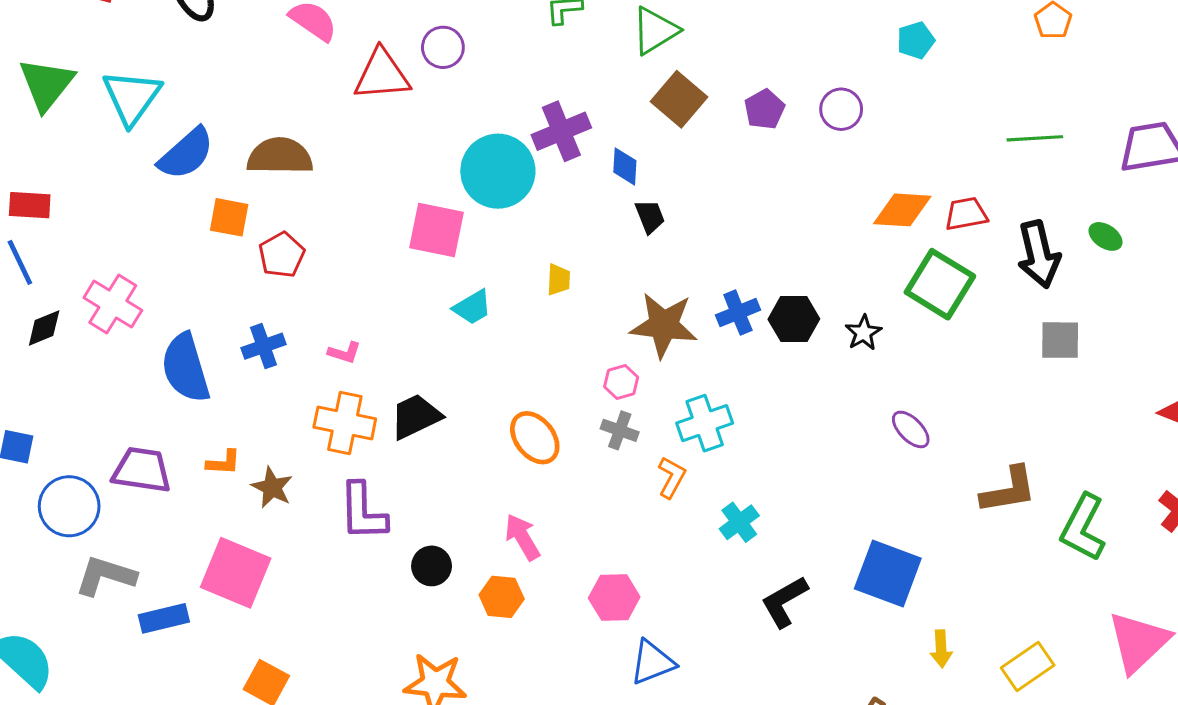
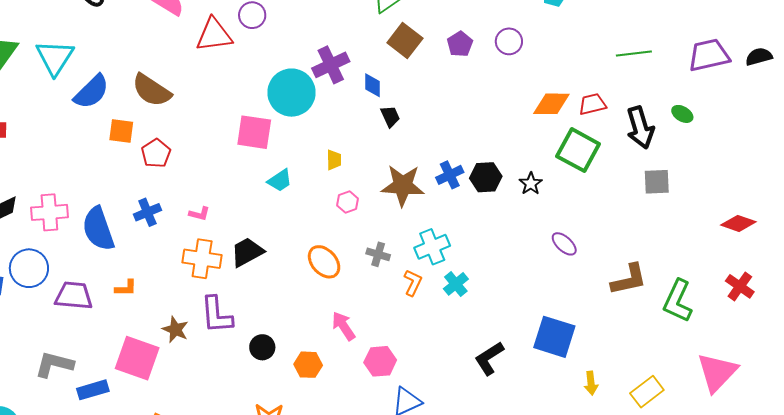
brown semicircle: (280, 156) -> (152, 90), turned -144
pink cross: (113, 304) -> (49, 212), moved, turned -33
pink hexagon: (621, 382) -> (348, 202), moved
brown star: (272, 487) -> (175, 330), moved
blue circle: (69, 506) -> (29, 268), moved
cyan cross: (739, 522) -> (456, 284), moved
pink arrow: (522, 537) -> (343, 326), moved

